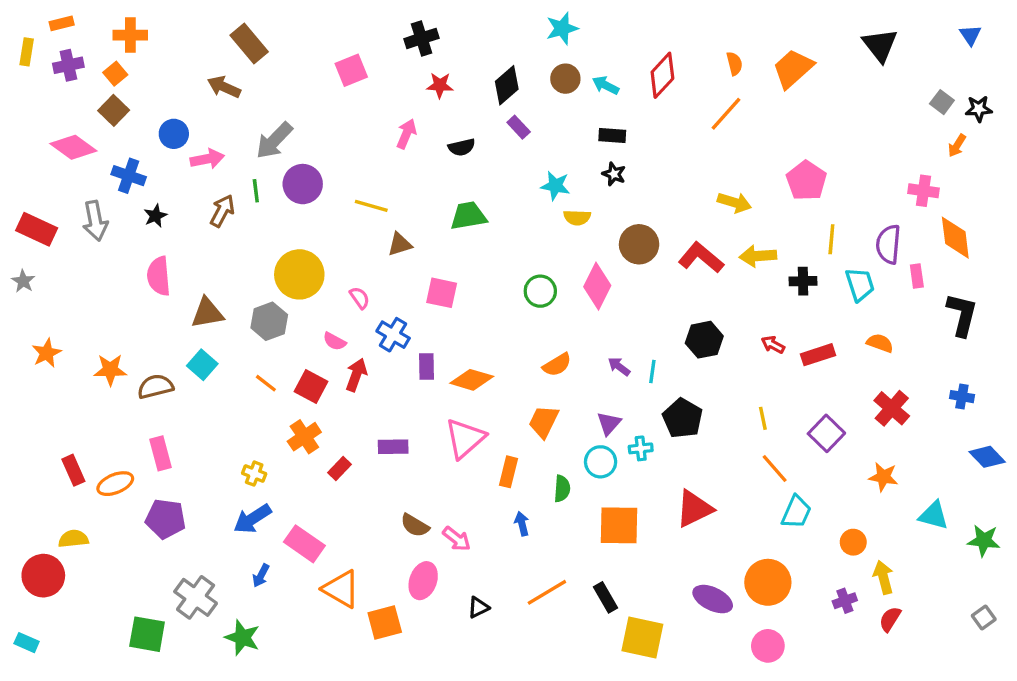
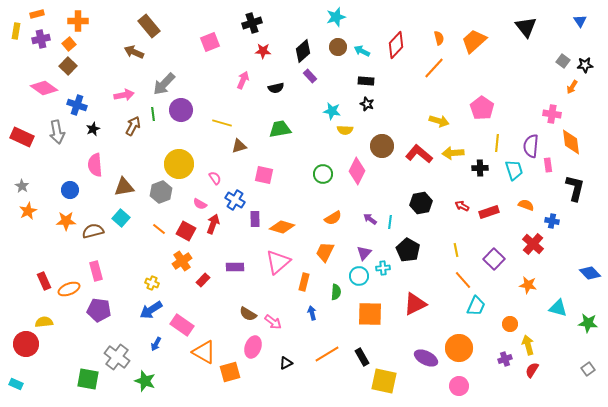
blue circle: (174, 134) -> (70, 190), moved
gray star: (23, 281) -> (22, 186), moved
blue cross: (962, 397) -> (552, 221), moved

